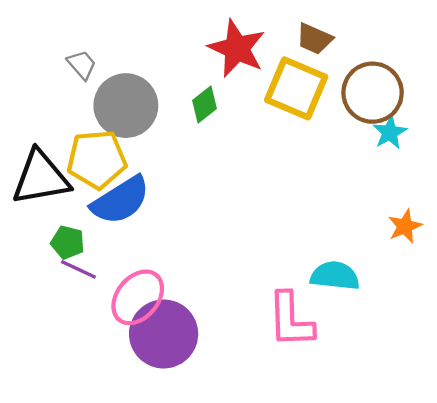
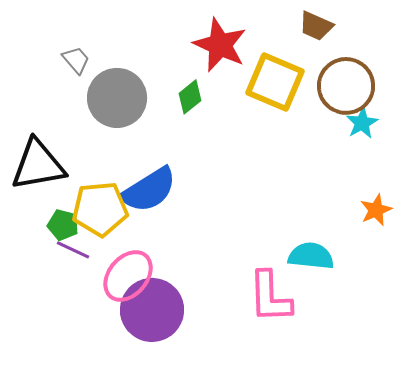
brown trapezoid: (314, 39) -> (316, 26), moved
yellow pentagon: (97, 159) -> (100, 209), moved
blue semicircle: (120, 200) -> (149, 190), moved

